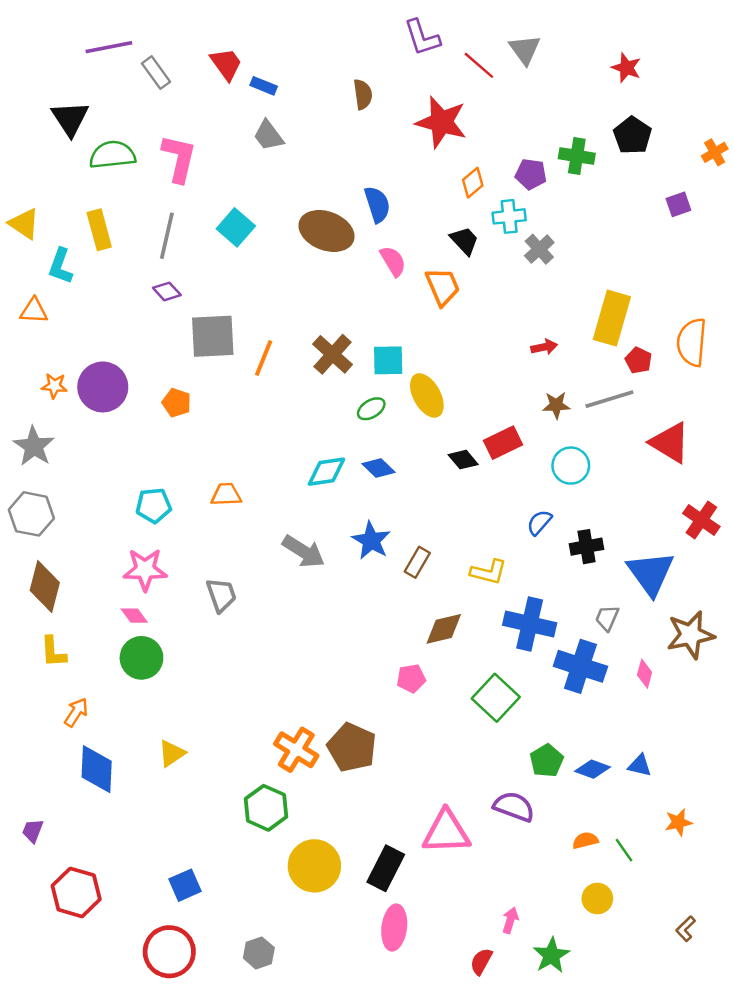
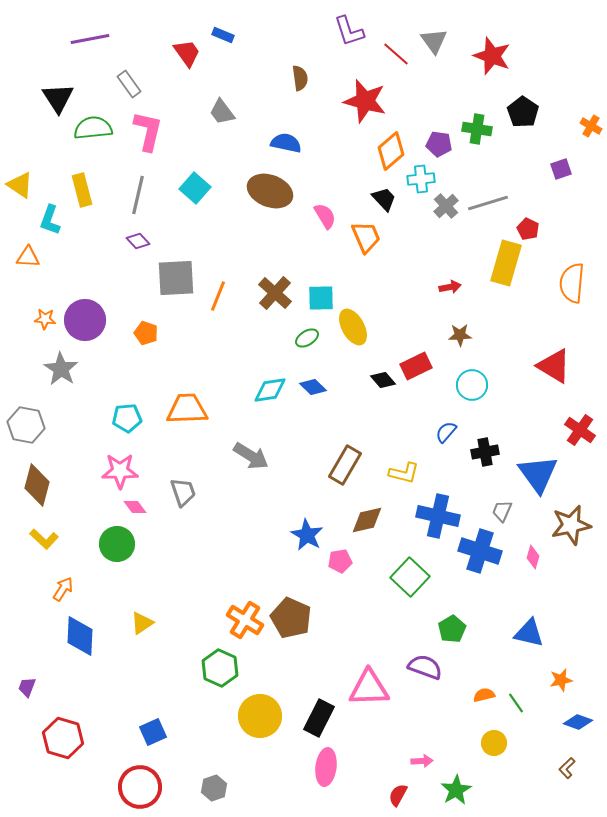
red star: (626, 68) -> (492, 56), moved, size x1.5
gray rectangle: (156, 73) -> (129, 84), moved
blue rectangle: (264, 86) -> (223, 35), moved
orange cross: (715, 152) -> (591, 126), turned -30
orange diamond: (473, 183) -> (391, 151), size x1.5
blue semicircle: (377, 204) -> (286, 143), moved, turned -60
red pentagon: (638, 360) -> (528, 229), moved
gray line: (609, 399) -> (488, 203), moved
gray star: (34, 446) -> (61, 369), moved
orange trapezoid: (226, 495) -> (187, 409), size x1.6
blue star: (371, 541) -> (307, 535), moved
brown rectangle: (417, 562) -> (345, 465), size x1.5
pink diamond: (134, 616) -> (135, 507), moved
yellow L-shape: (53, 652) -> (44, 539), turned -44
blue triangle: (640, 765) -> (529, 633), size x1.5
blue diamond: (593, 769) -> (578, 722), moved
pink arrow: (510, 920) -> (422, 761), turned 70

